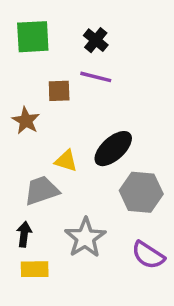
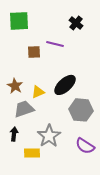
black cross: (96, 40) -> (76, 23), moved
brown star: (26, 121) -> (15, 86), moved
yellow triangle: (66, 161) -> (38, 92), turned -40
yellow rectangle: (35, 269) -> (32, 153), moved

